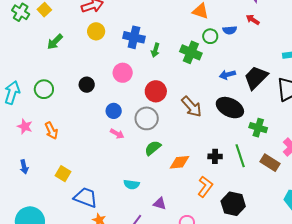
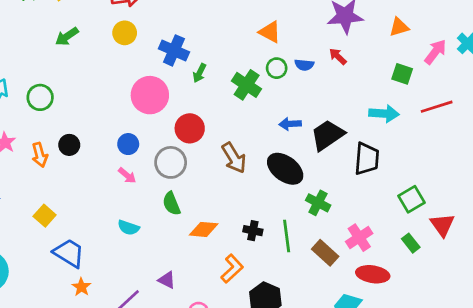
pink circle: (123, 73) -> (150, 95), size x1.4
black circle: (87, 85) -> (69, 145), moved
green semicircle: (153, 148) -> (171, 204), turned -84
cyan semicircle: (132, 184) -> (128, 228), moved

